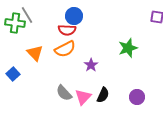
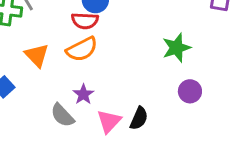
purple star: (91, 65) -> (83, 94), moved
gray semicircle: (64, 93) -> (62, 115), moved
purple circle: (137, 97) -> (190, 91), moved

